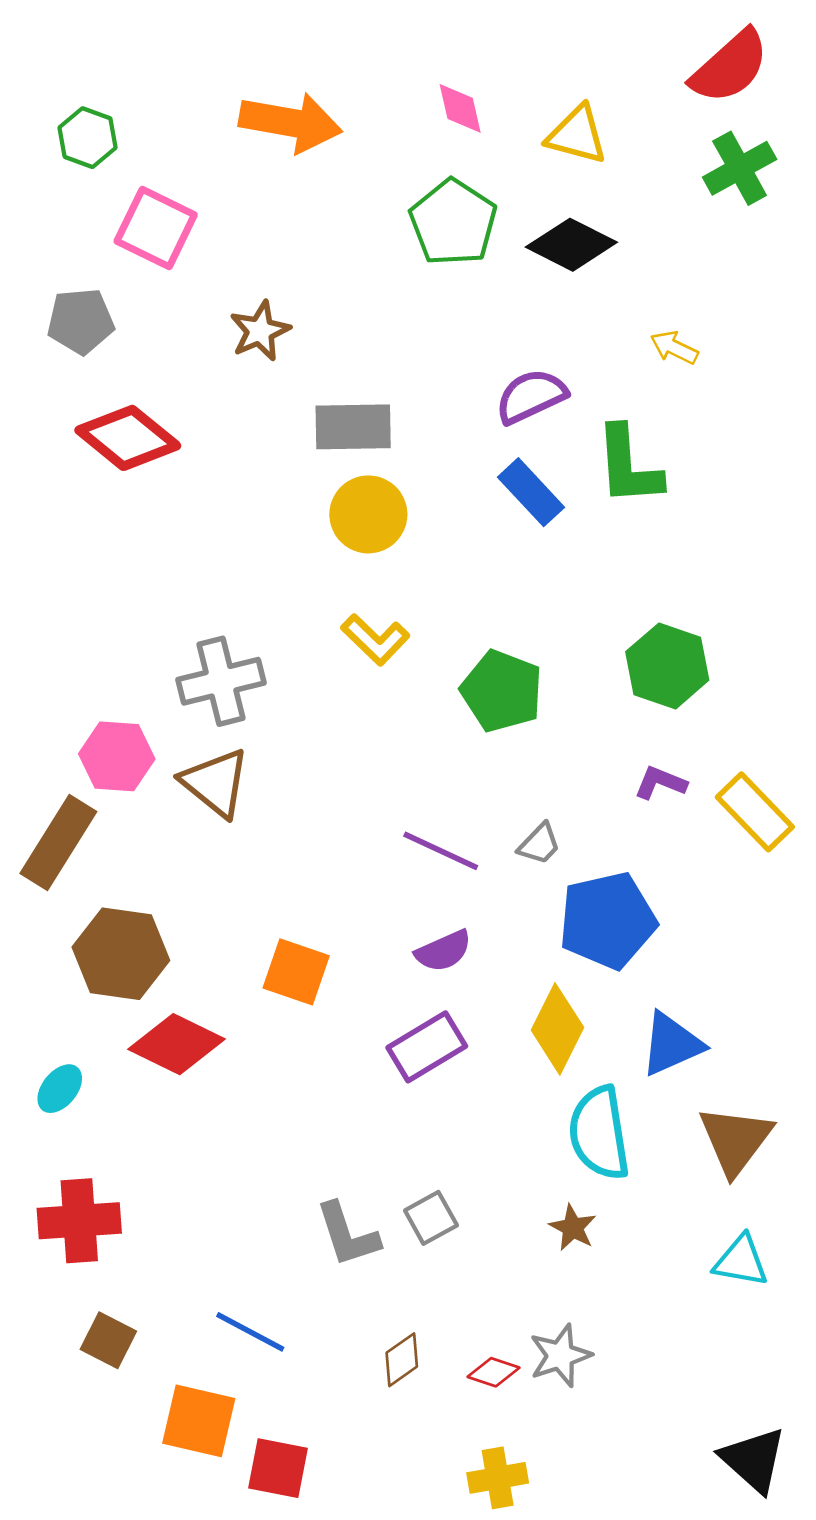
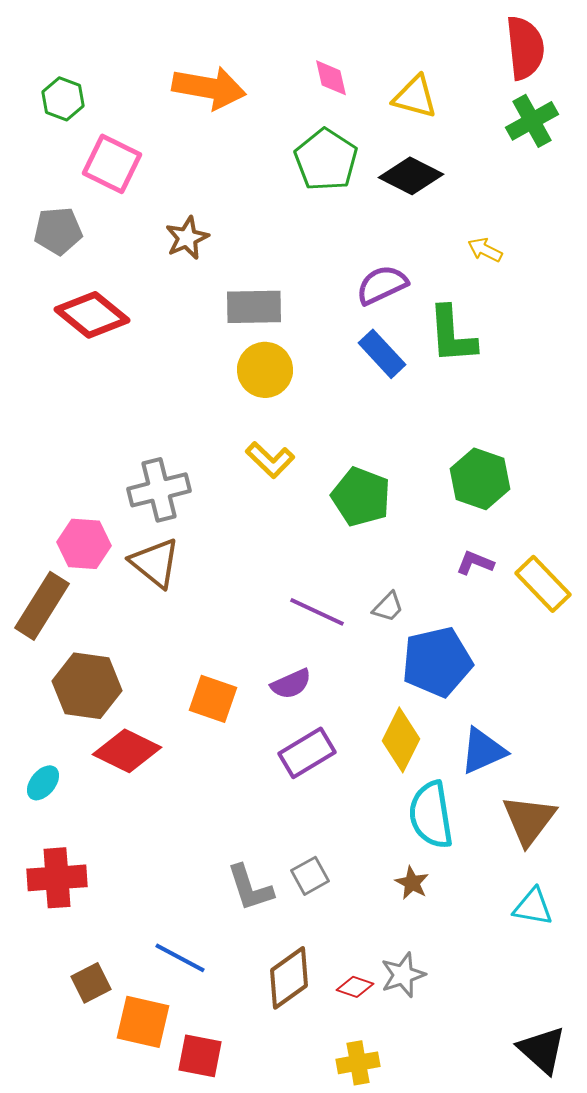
red semicircle: (730, 67) -> (525, 48), turned -54
purple semicircle: (443, 951) -> (291, 684), moved
brown square: (108, 1340) -> (91, 983), moved, turned 36
brown diamond: (402, 1360) -> (289, 978), size x1.6

